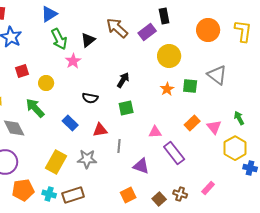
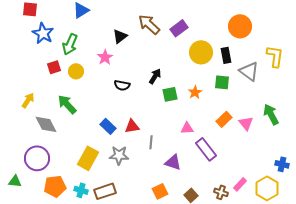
black rectangle: (164, 16) -> (226, 55), moved
yellow L-shape: (243, 31) -> (275, 56), moved
green arrow: (59, 39) -> (70, 44), moved, turned 50
yellow circle: (46, 83) -> (76, 71), moved
orange star: (167, 89) -> (195, 92), moved
black semicircle: (90, 98) -> (122, 85), moved
green square: (126, 108) -> (170, 94), moved
green arrow: (239, 118) -> (271, 114), size x1.5
blue rectangle: (70, 123) -> (108, 126), moved
yellow hexagon: (235, 148) -> (267, 188), moved
brown cross: (180, 194) -> (221, 192), moved

